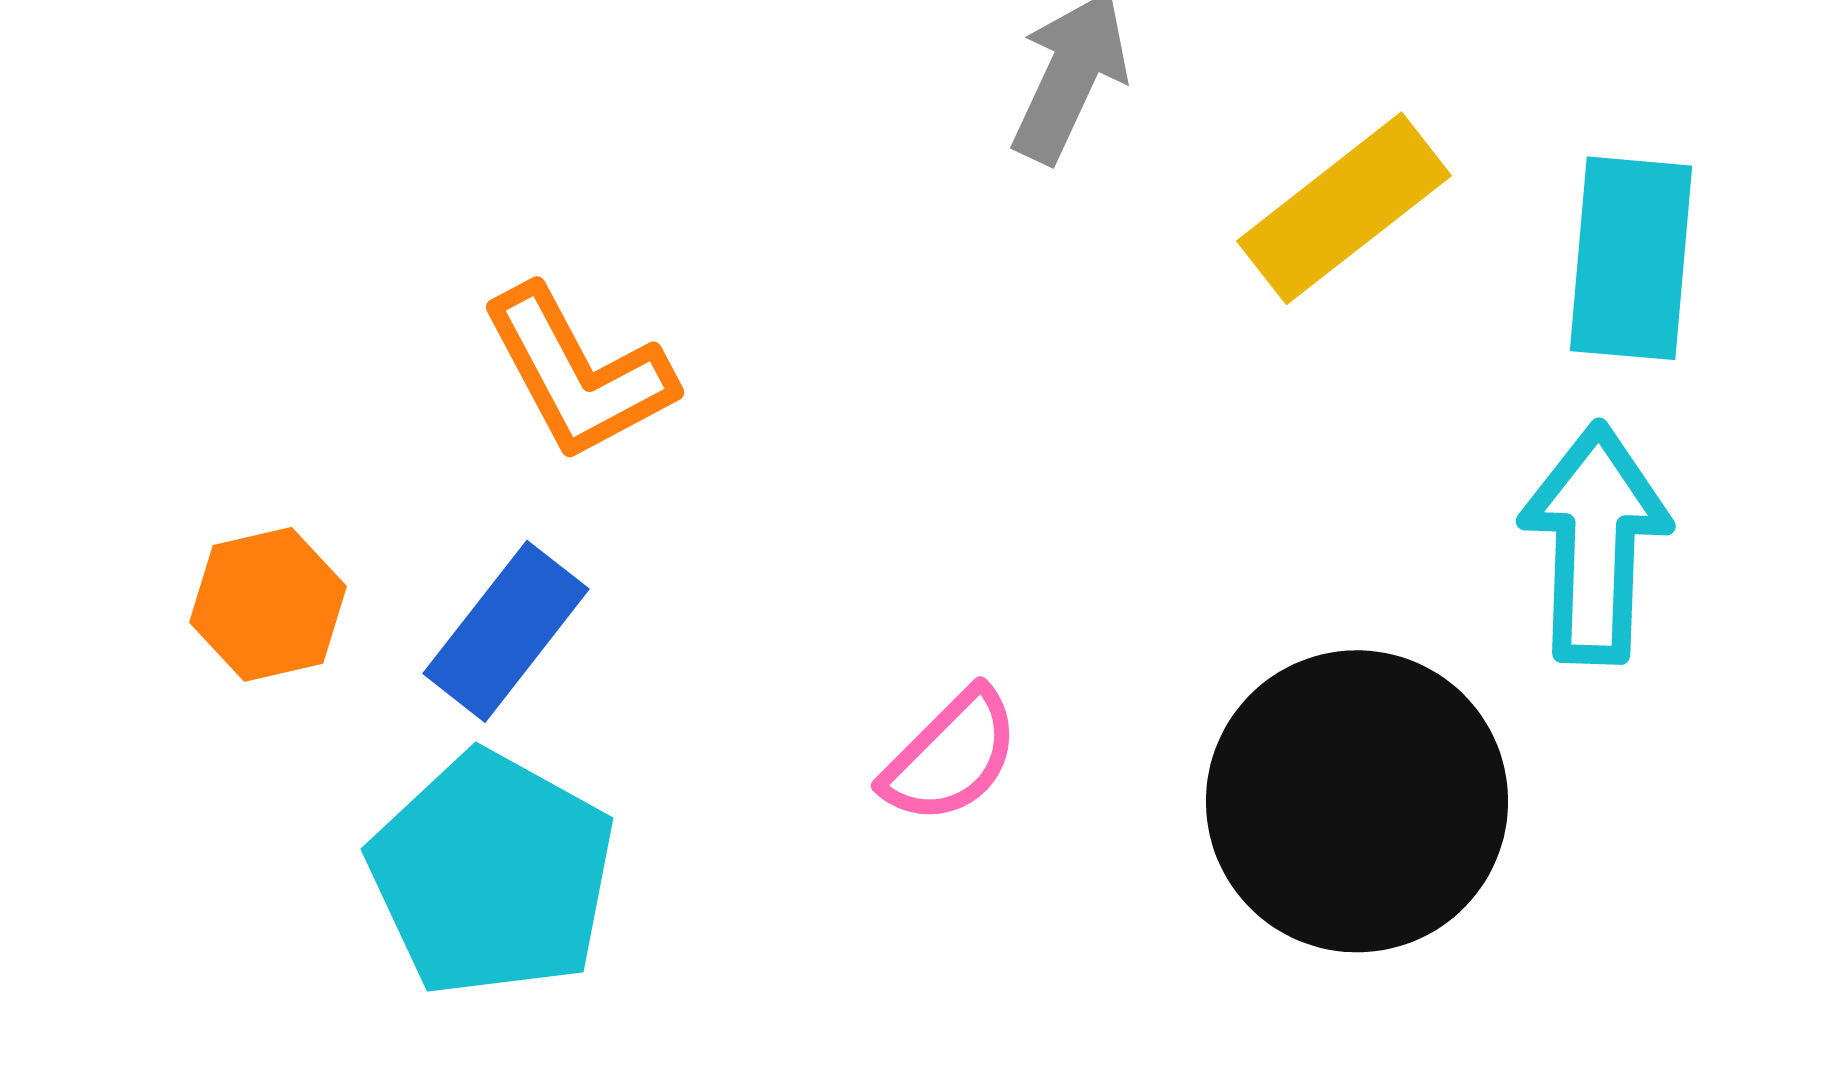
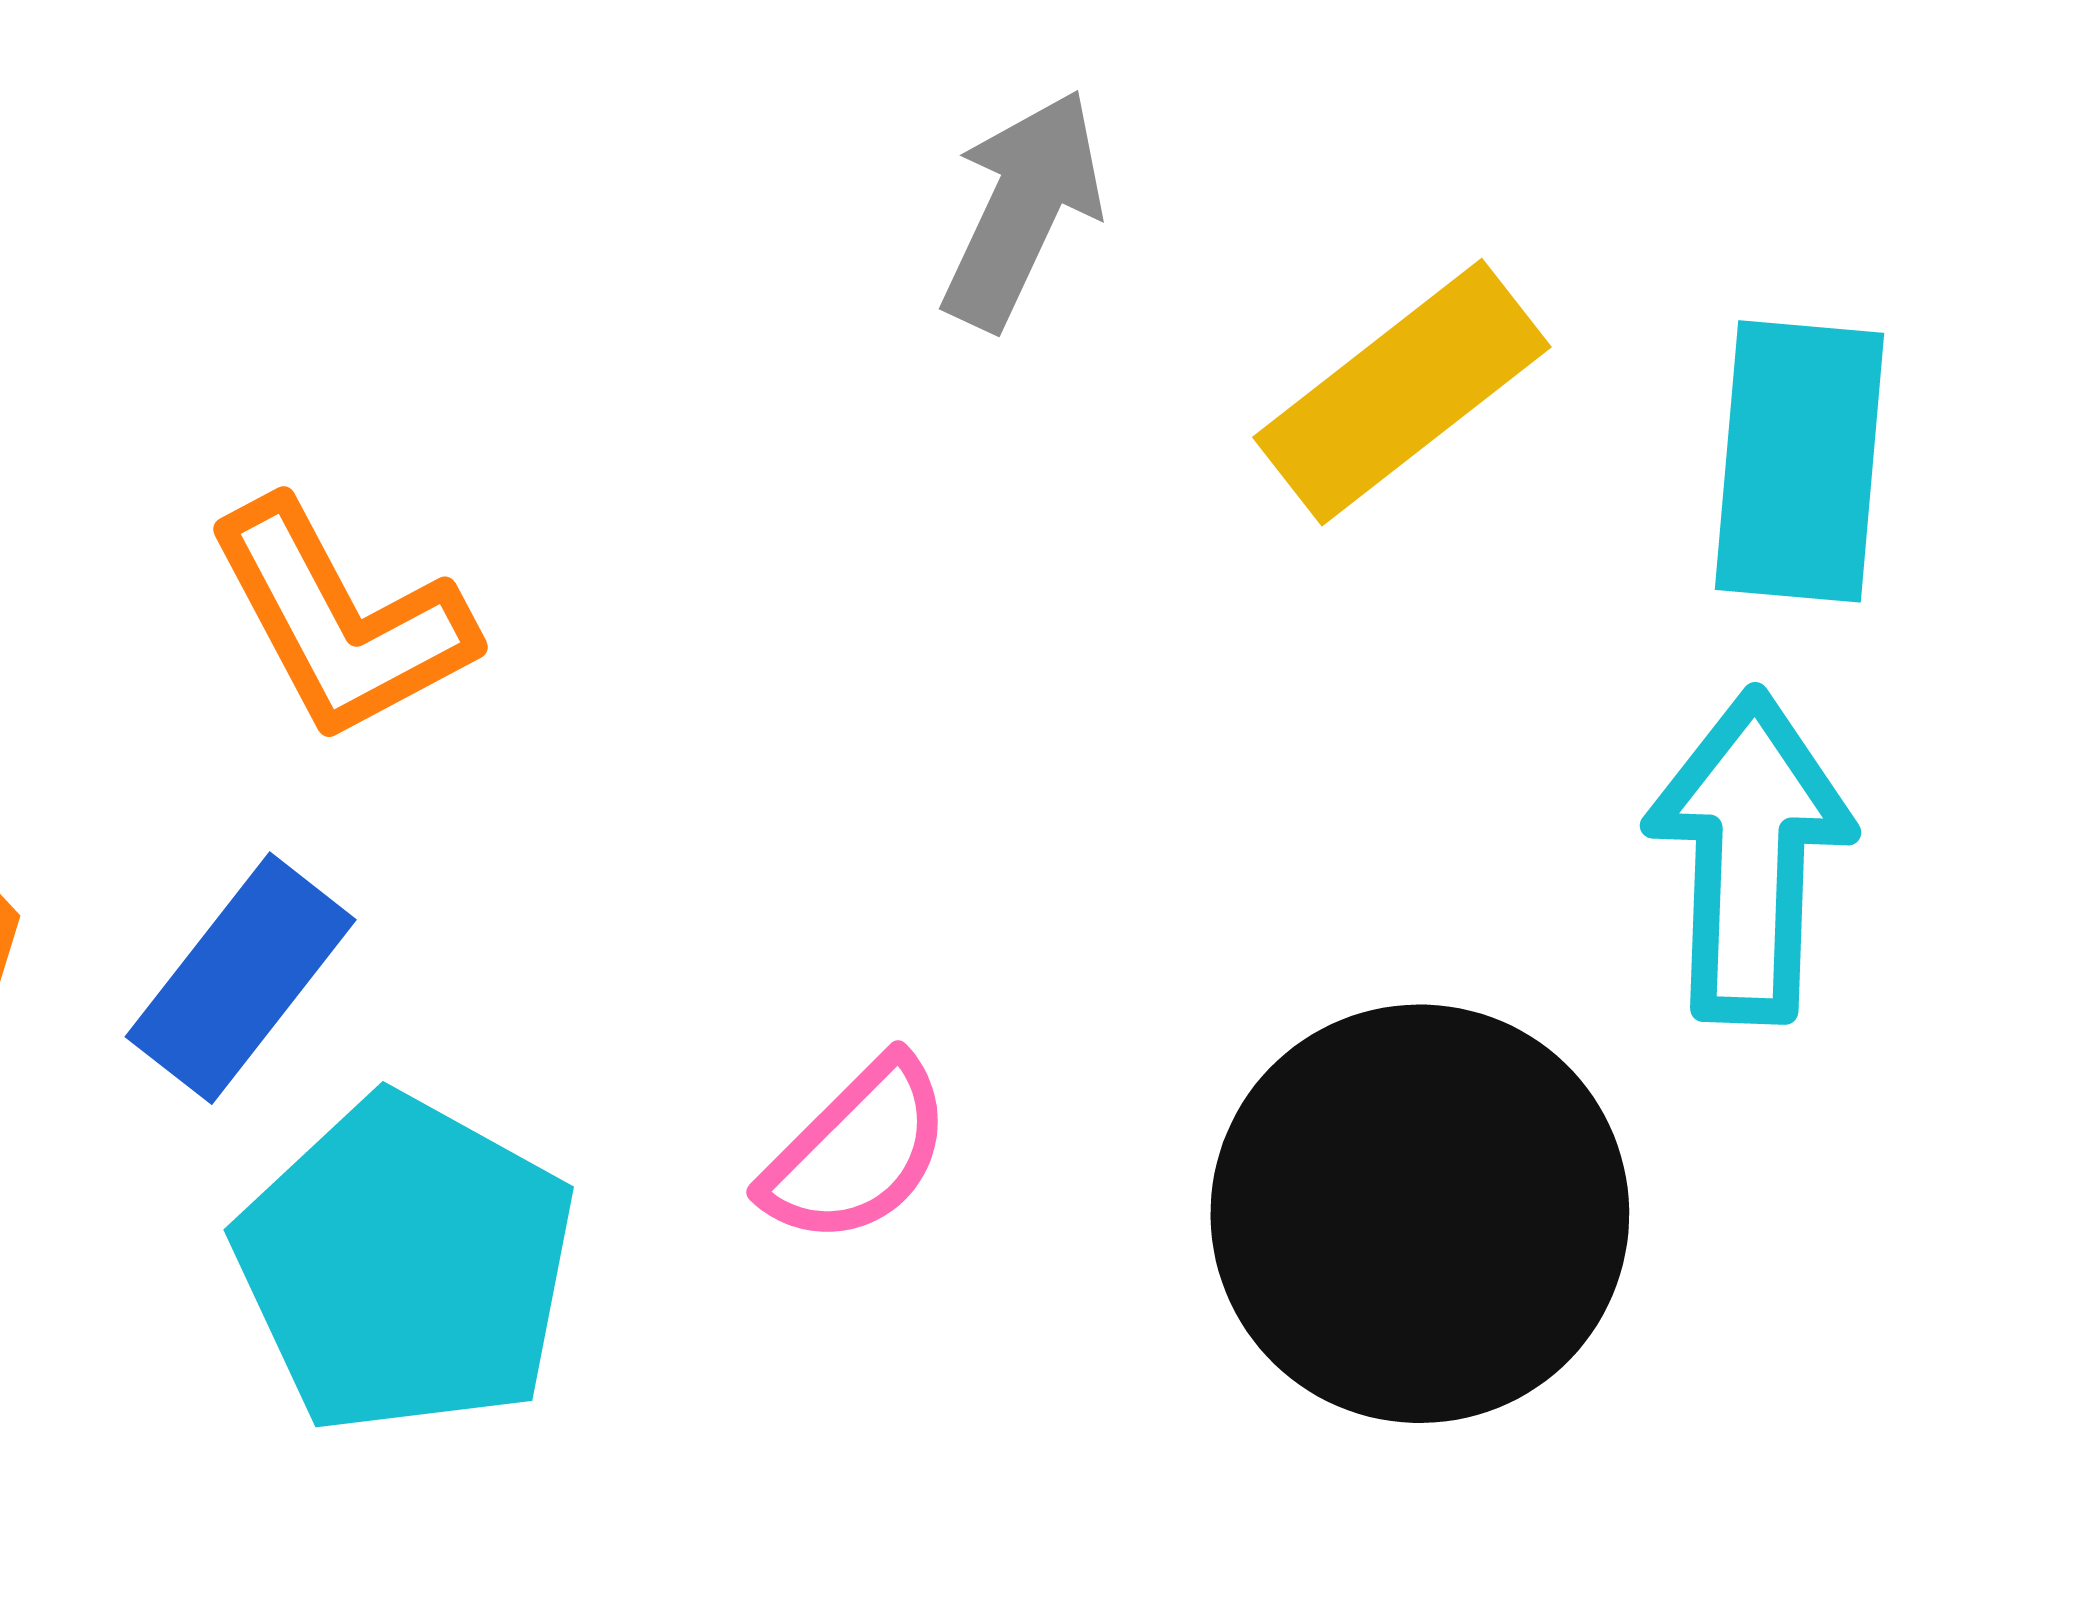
cyan pentagon: (492, 874) -> (406, 1265), moved

